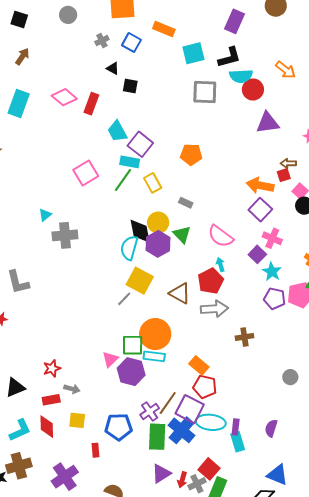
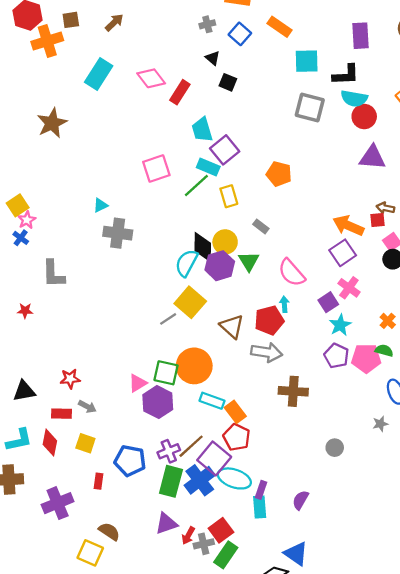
purple rectangle: (235, 21) -> (360, 36), turned -40
brown cross: (244, 337) -> (293, 391), size x1.4
cyan rectangle: (154, 356) -> (212, 401), moved

